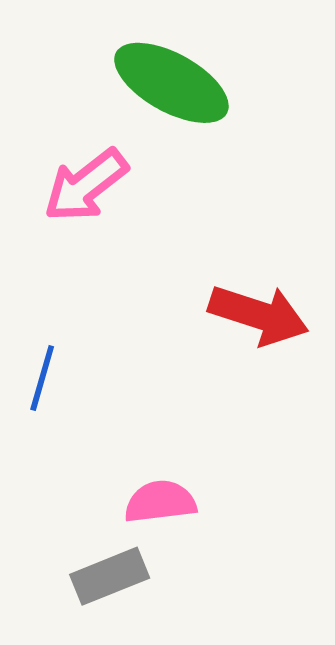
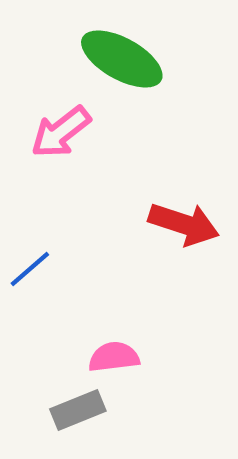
blue line: (42, 378) -> (30, 269), turned 33

